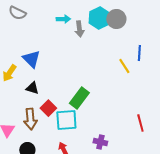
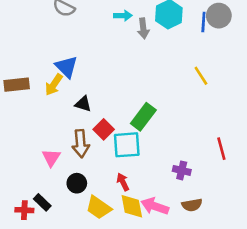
gray circle: (116, 19) -> (219, 16), moved
blue line: (139, 53) -> (203, 22), moved
blue triangle: (31, 59) -> (67, 67), moved
purple cross: (100, 142) -> (182, 170), moved

